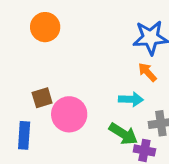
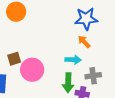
green arrow: (123, 134) -> (68, 83), turned 60

